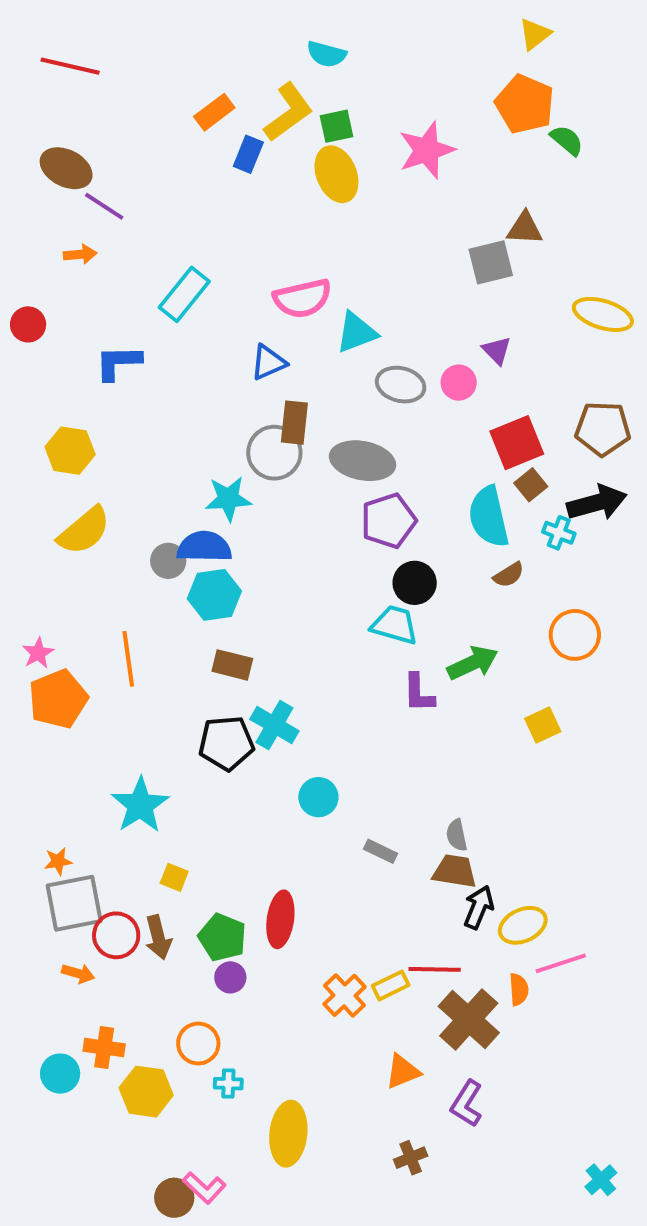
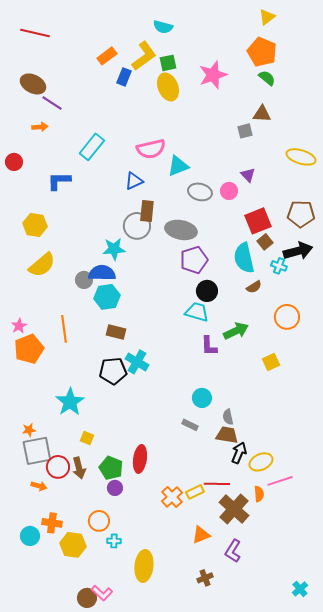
green semicircle: (567, 140) -> (267, 78), moved
gray square: (491, 262) -> (245, 131), size x0.7
cyan circle: (318, 797) -> (202, 398), moved

